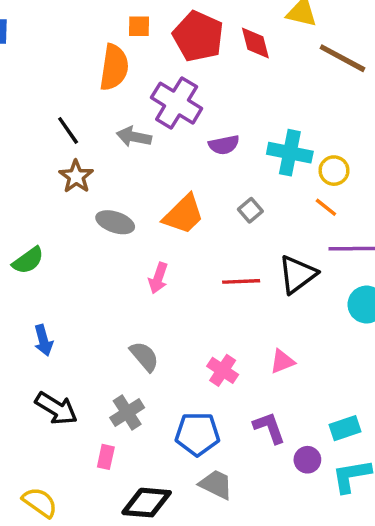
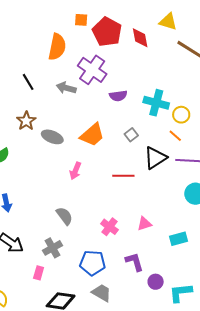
orange square: (139, 26) -> (81, 20), moved
brown star: (76, 176) -> (26, 121), moved
black triangle: (297, 274) -> (155, 158), moved
cyan rectangle: (345, 428) -> (178, 239), moved

